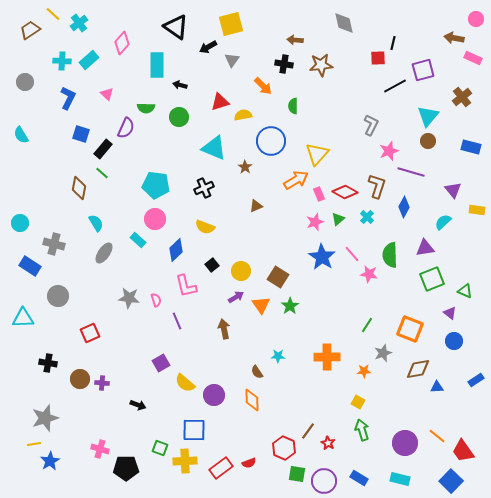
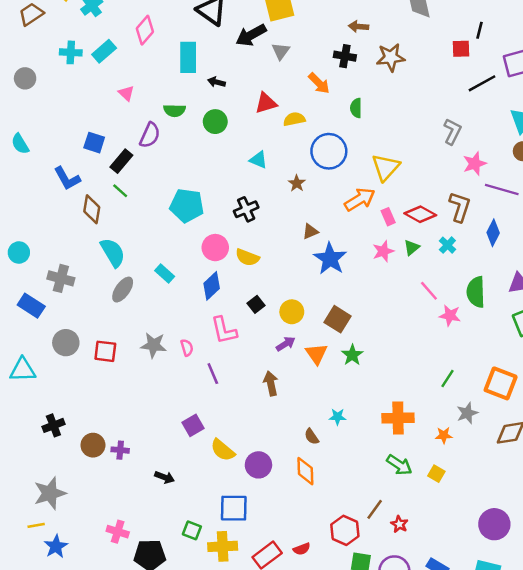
black arrow: (208, 47) -> (251, 35), size x1.4
blue L-shape: (68, 98) -> (67, 178), moved, turned 125
cyan triangle: (214, 148) -> (258, 160), size x0.6
pink circle: (155, 219) -> (215, 248), moved
cyan semicircle: (96, 223) -> (113, 252), size x1.4
blue star: (322, 257) -> (330, 259), moved
red square: (90, 333) -> (105, 351), moved, turned 30
black cross: (48, 363) -> (53, 425), turned -30
green arrow: (362, 430) -> (399, 465), moved, turned 140

